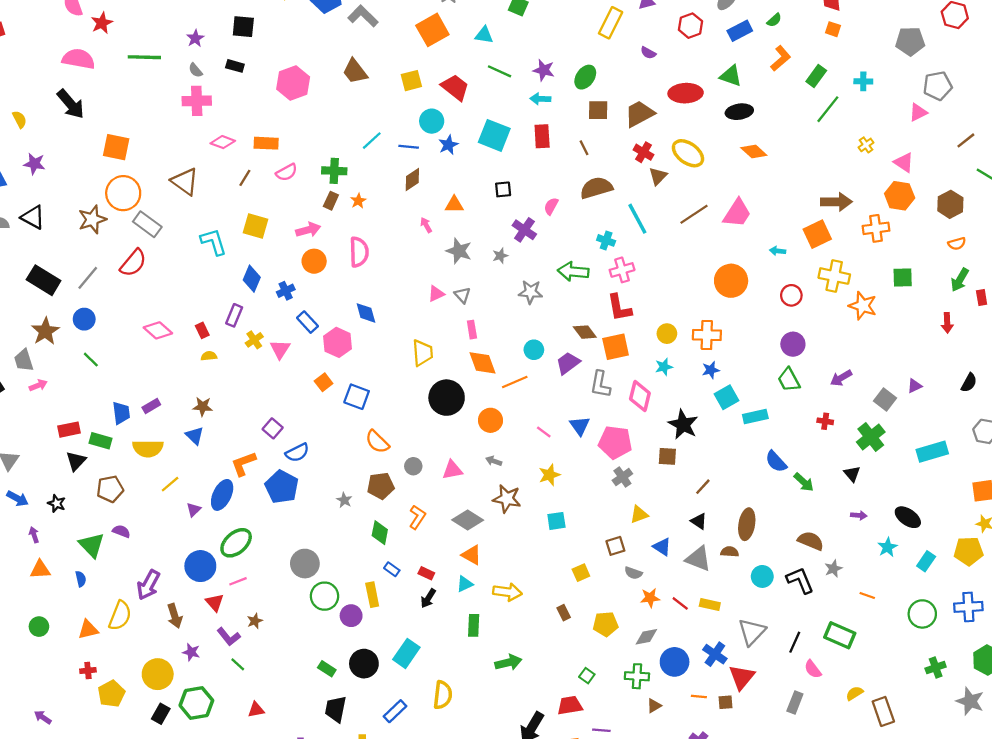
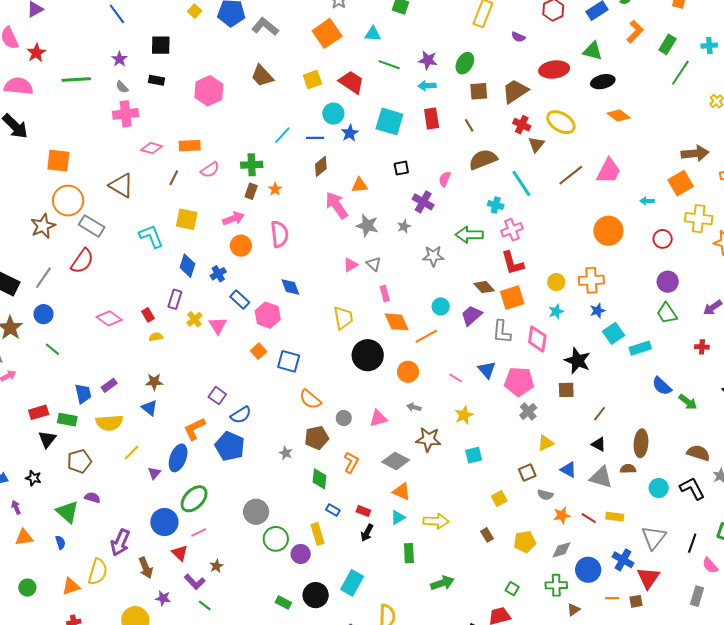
pink arrow: (426, 225) -> (337, 205), size x2.0

